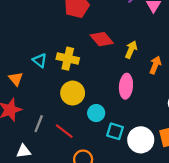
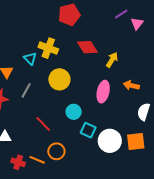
yellow cross: (68, 59) -> (48, 48), moved
orange arrow: (155, 65) -> (131, 85), moved, turned -105
yellow circle: (73, 93) -> (59, 79), moved
gray line: (39, 124) -> (26, 90), moved

